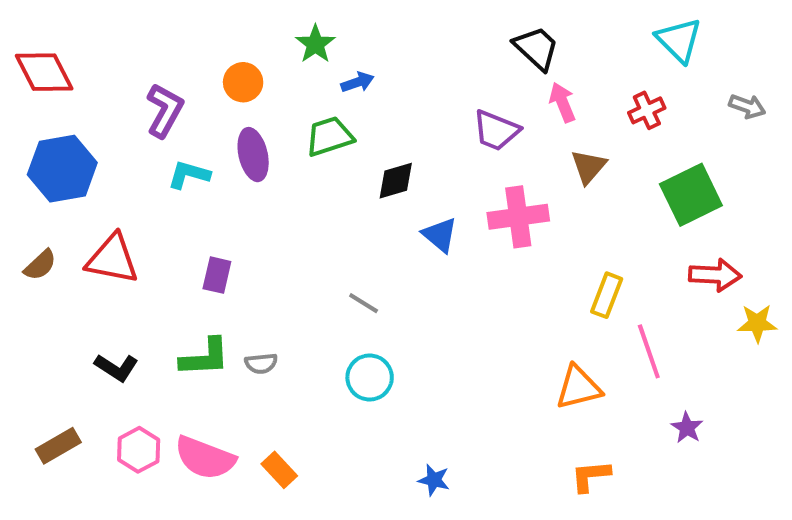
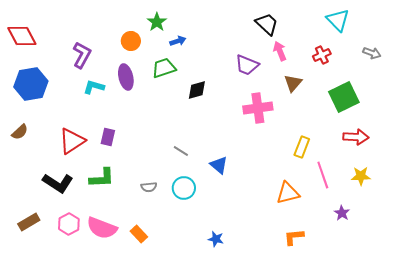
orange circle: (243, 82) -> (131, 41), moved
blue triangle: (440, 235) -> (219, 165), moved
red triangle: (112, 259) -> (72, 141), moved, turned -44
yellow star: (757, 323) -> (361, 176), moved
gray semicircle: (261, 363) -> (149, 187), moved
black L-shape: (117, 367) -> (58, 183), size x1.4

